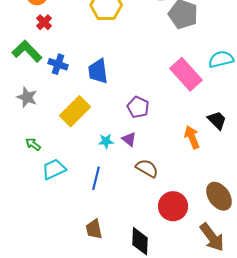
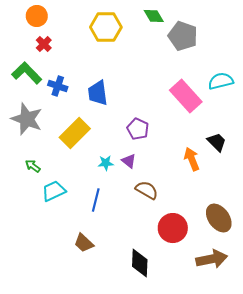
gray star: (27, 97) -> (27, 119), size x1.5
brown trapezoid: (94, 229) -> (84, 243), moved, turned -35
brown arrow: (212, 237) -> (212, 259), turned -64

